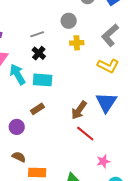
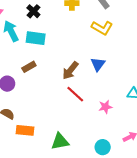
blue triangle: (106, 102) -> (98, 64), size x0.7
pink star: (103, 161) -> (105, 107), moved

